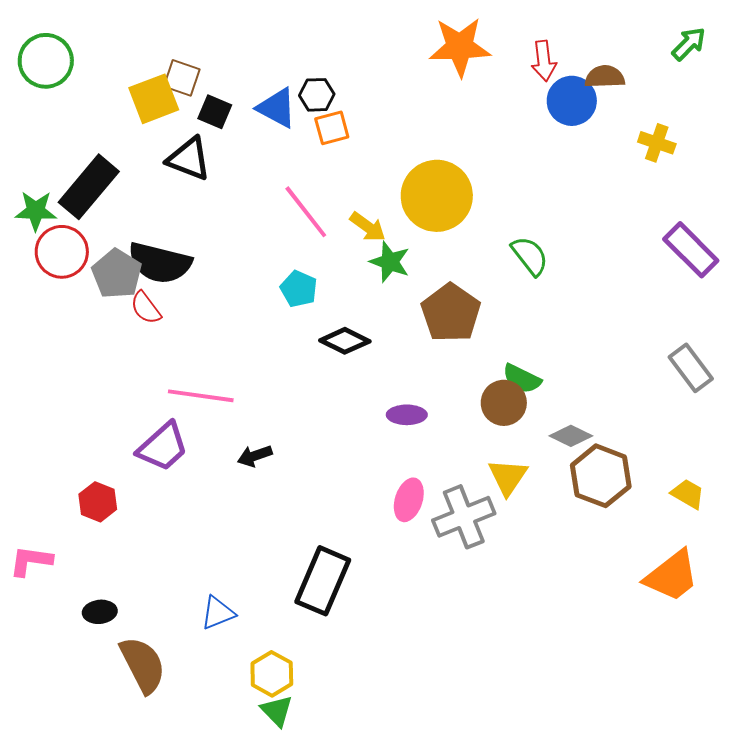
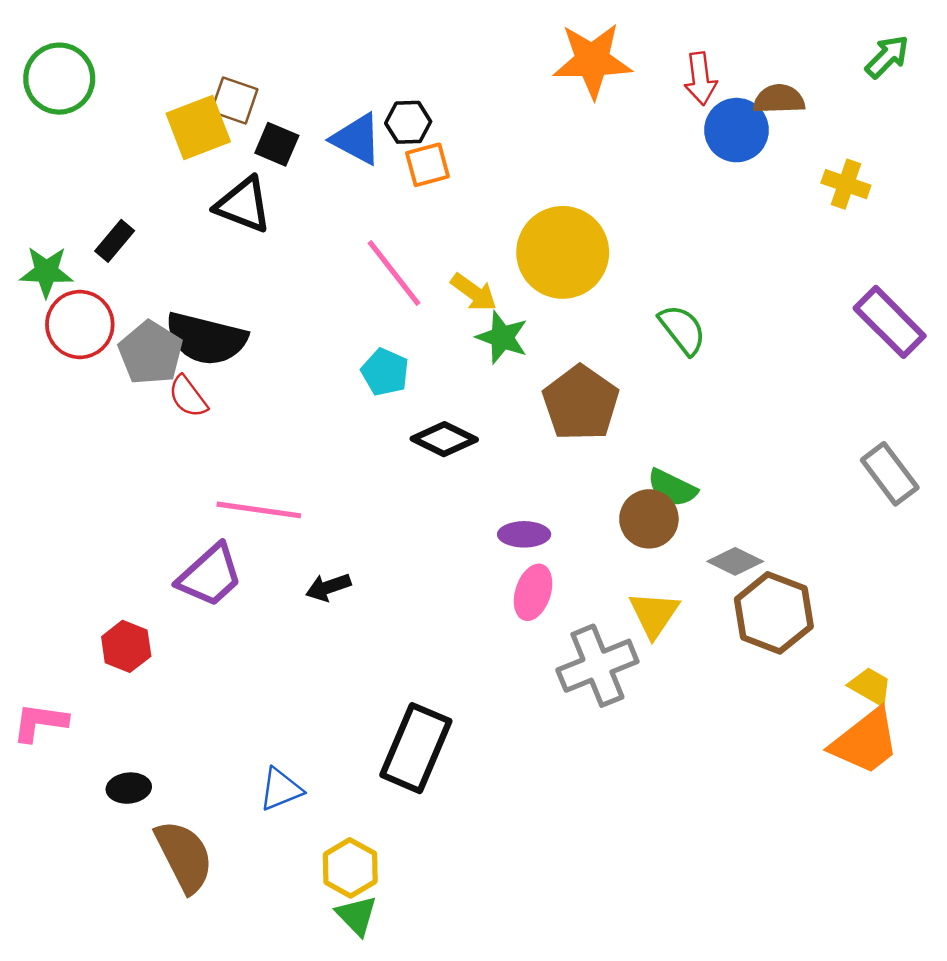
black rectangle: (89, 187) -> (115, 241), size x0.5
yellow trapezoid: (688, 494) -> (870, 686), moved
pink ellipse: (409, 500) -> (533, 592), moved

